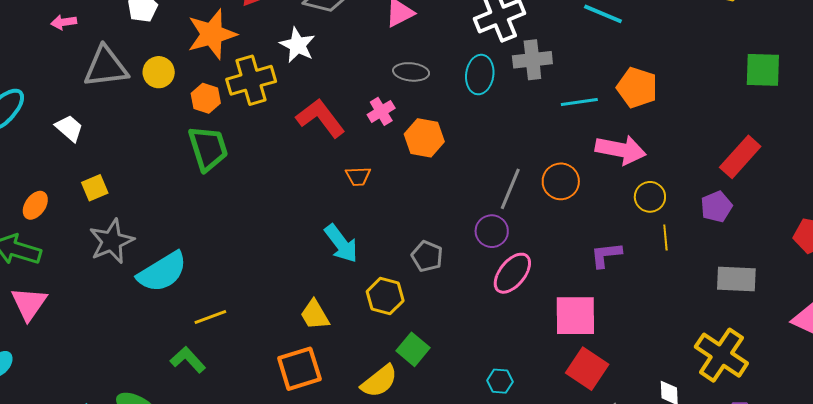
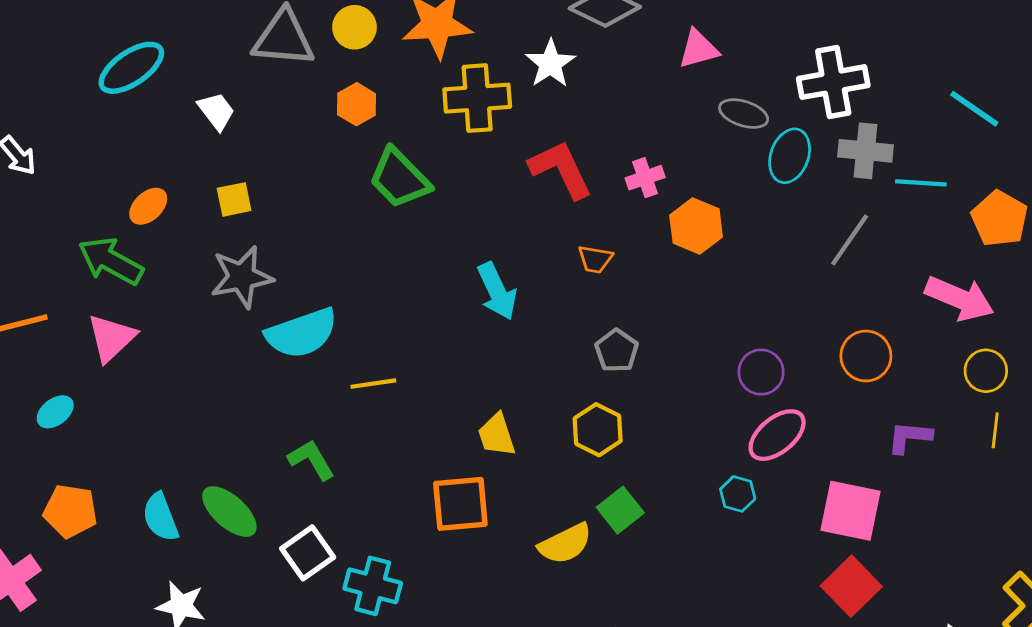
yellow circle: (159, 72) -> (355, 27), moved
gray ellipse: (411, 72) -> (744, 114), moved
orange hexagon: (206, 98) -> (357, 104), moved
cyan line: (579, 102) -> (921, 183), moved
green trapezoid: (208, 148) -> (399, 178), turned 141
orange circle: (561, 181) -> (866, 356), moved
gray line: (510, 189) -> (850, 240), moved
cyan arrow: (341, 243) -> (497, 291), moved
gray pentagon: (427, 256) -> (617, 351), moved
yellow line: (210, 317) -> (373, 384), moved
cyan hexagon: (500, 381) -> (738, 494), moved

